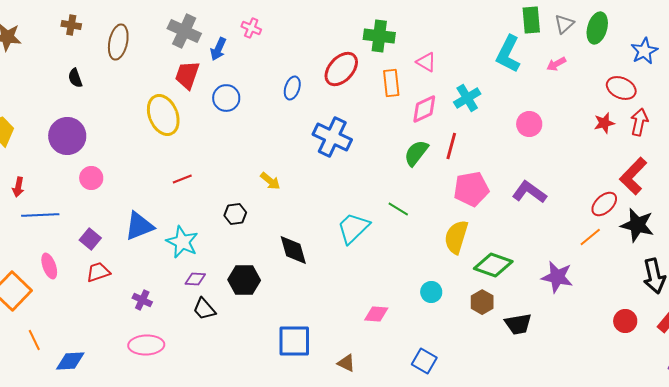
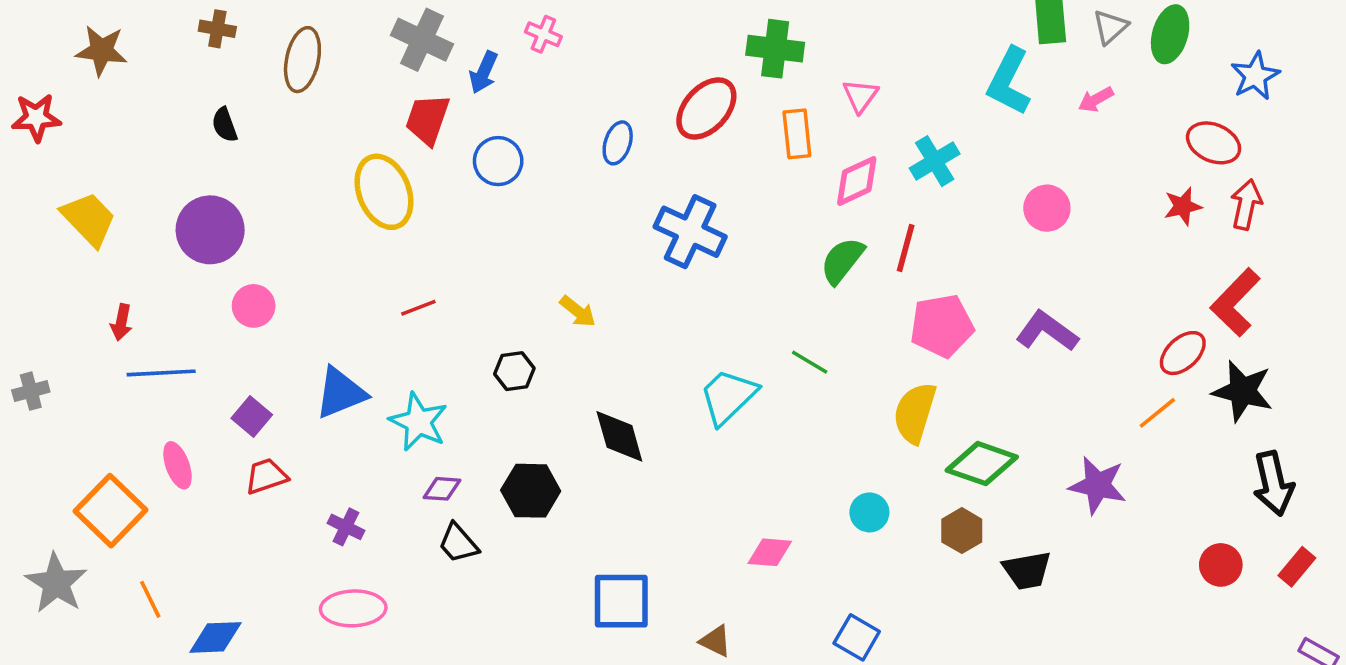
pink triangle: (426, 62) -> (860, 96), turned 35

